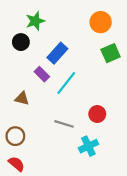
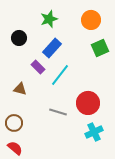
green star: (35, 21) -> (49, 19), moved
red circle: (97, 114) -> (88, 103), size x1.5
cyan cross: (88, 146) -> (94, 132), moved

